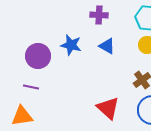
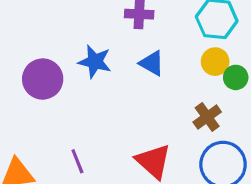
purple line: (31, 87) -> (77, 161), moved, turned 56

